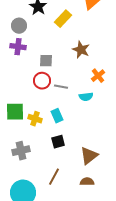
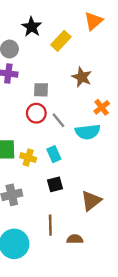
gray line: (61, 87) -> (58, 120), turned 40
cyan semicircle: (86, 97) -> (88, 132), size x1.5
brown line: (54, 177) -> (50, 225), turned -30
brown semicircle: (87, 182) -> (75, 239), moved

